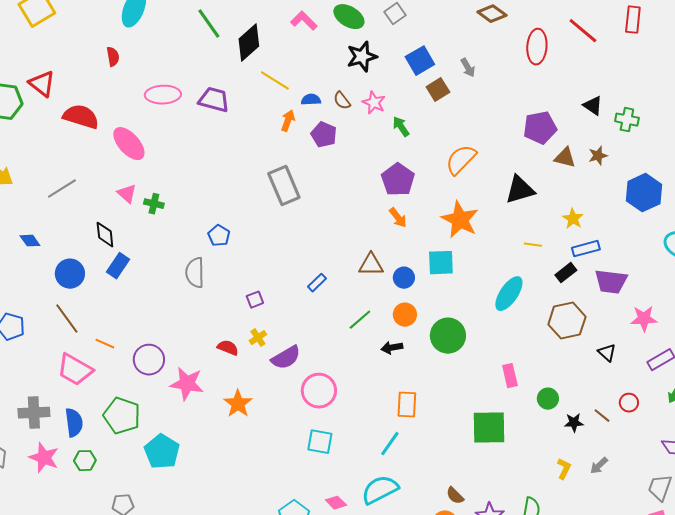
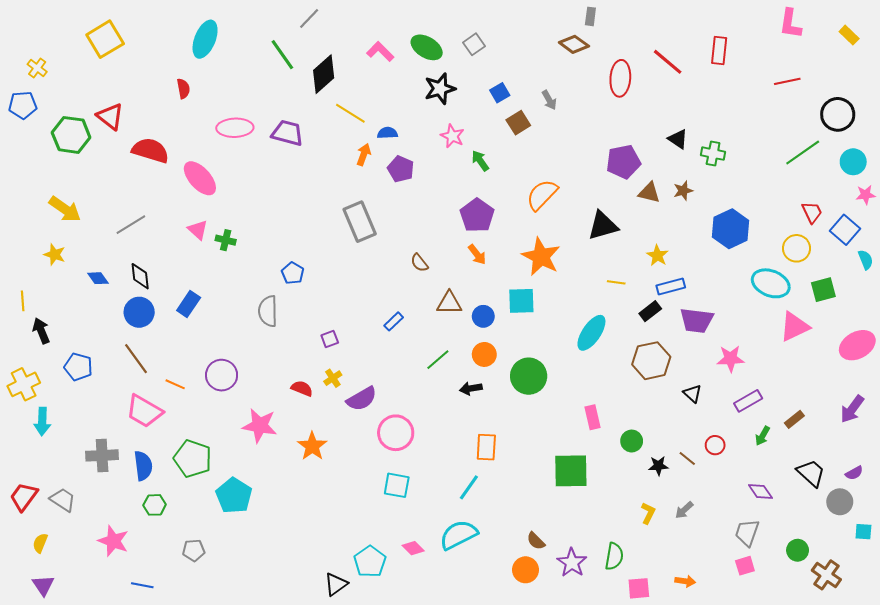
blue square: (420, 61) -> (500, 93), size x0.7
brown semicircle: (342, 101) -> (419, 263), moved
black diamond: (105, 235) -> (140, 276), moved
purple circle: (149, 360) -> (222, 375), moved
pink star: (44, 458) -> (113, 541), moved

